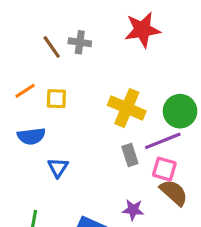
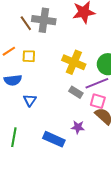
gray cross: (80, 42) -> (44, 20), size x1.6
gray rectangle: (130, 155) -> (76, 92), turned -40

